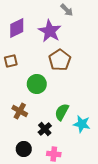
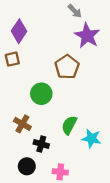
purple diamond: (17, 28) -> (19, 31), turned -30
purple star: (50, 31) -> (87, 36), moved
brown square: (11, 61) -> (12, 59), moved
black cross: (45, 129) -> (41, 144), moved, turned -32

